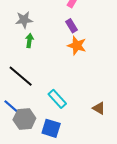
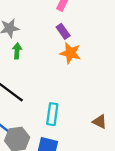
cyan rectangle: (57, 99) -> (52, 114), turned 54

